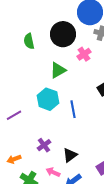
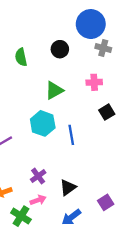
black circle: (63, 34) -> (60, 49), size x0.6
pink cross: (84, 54) -> (94, 82), moved, turned 32
pink arrow: (53, 172) -> (38, 200), moved, turned 136

